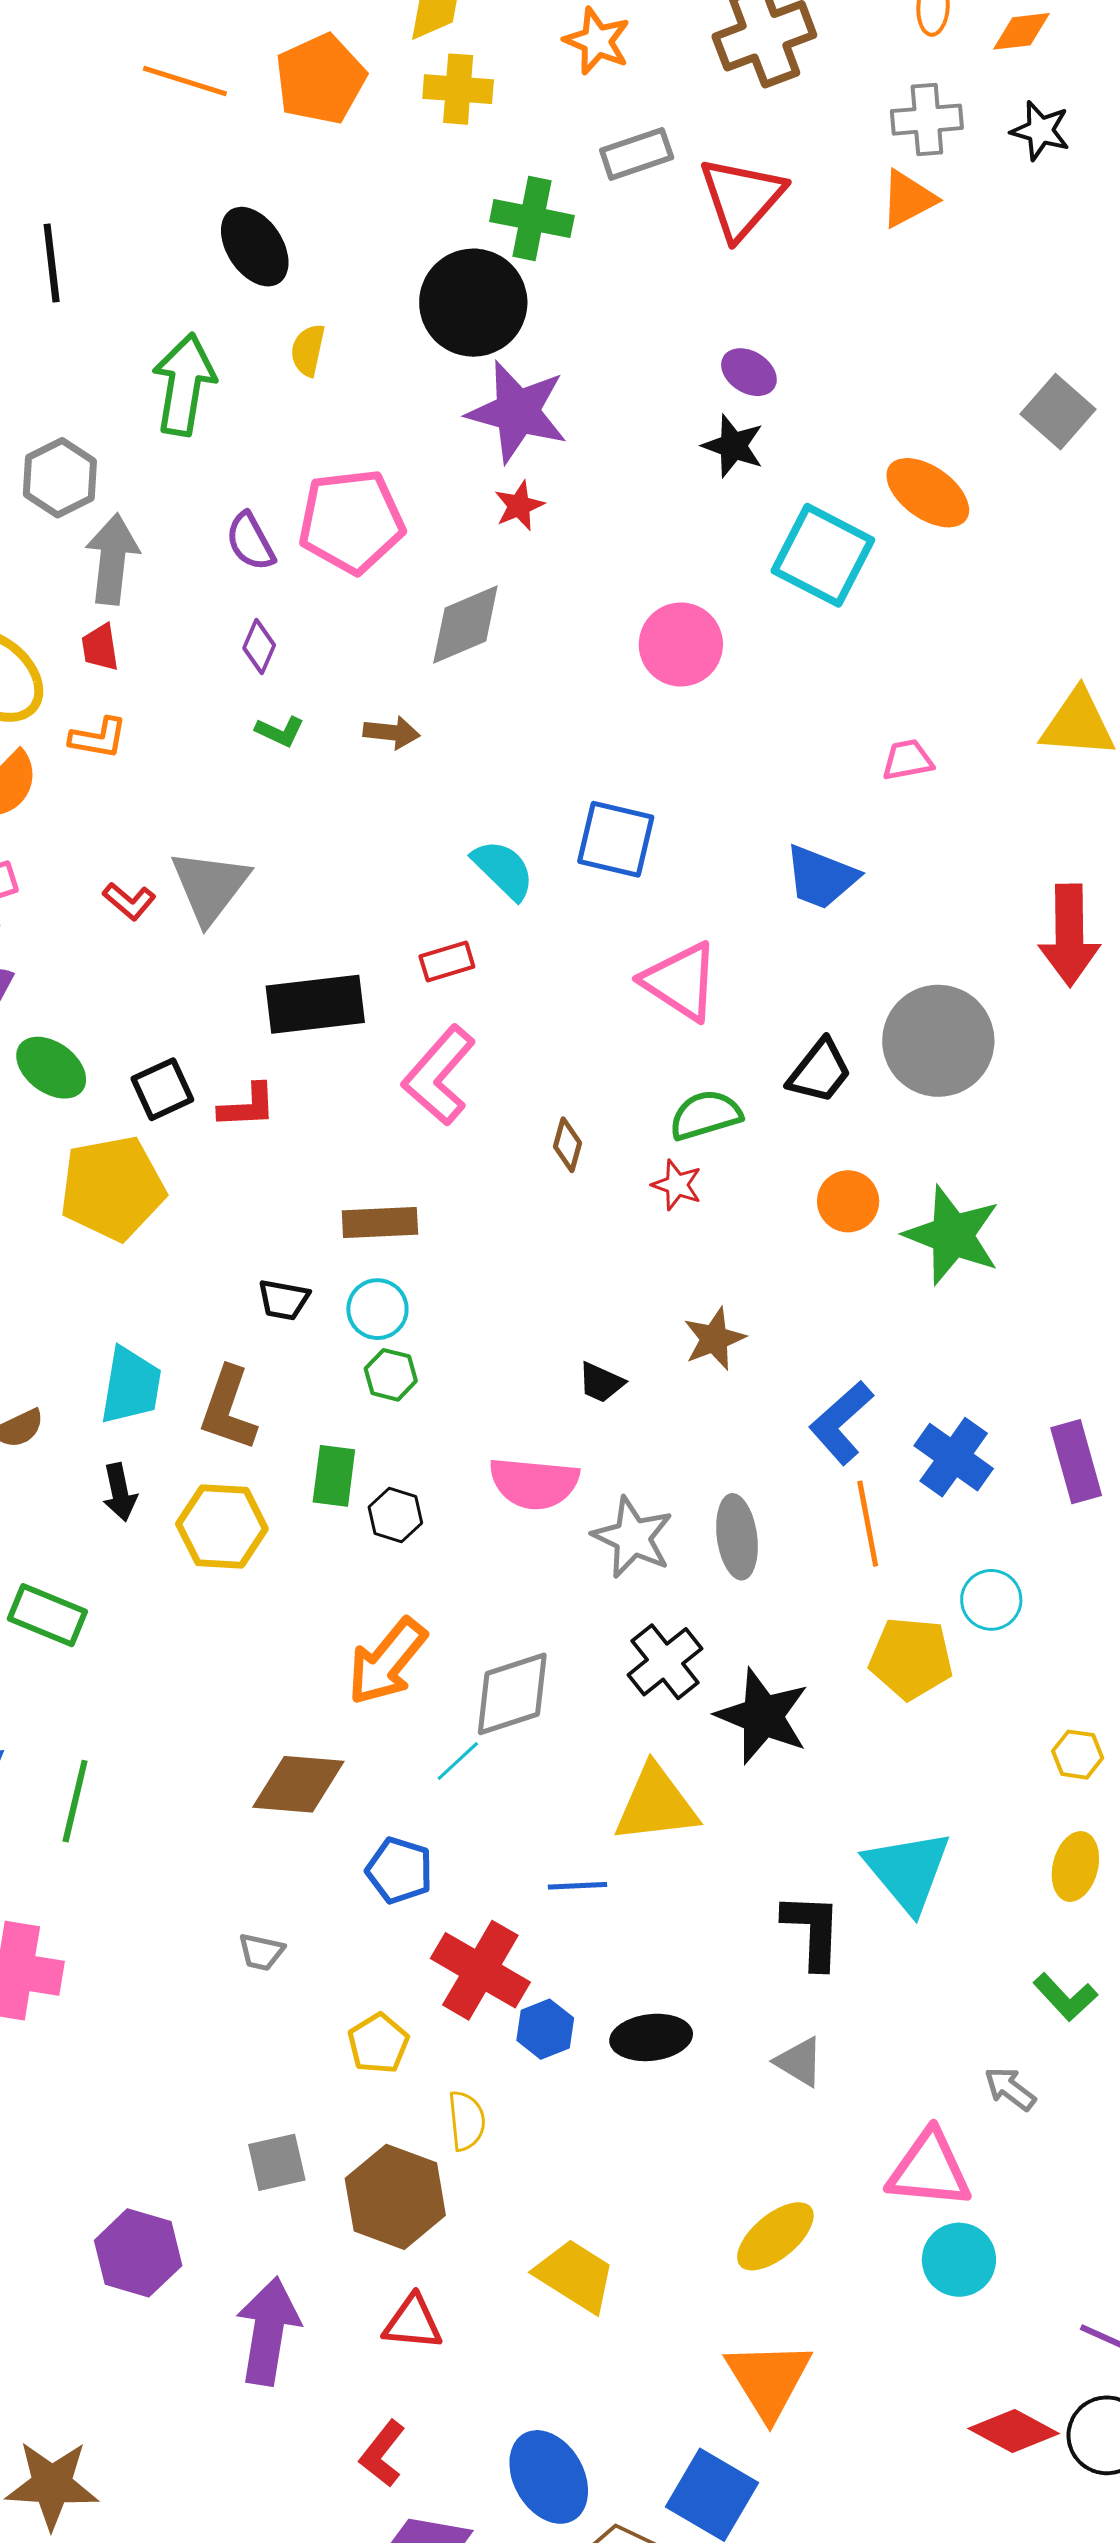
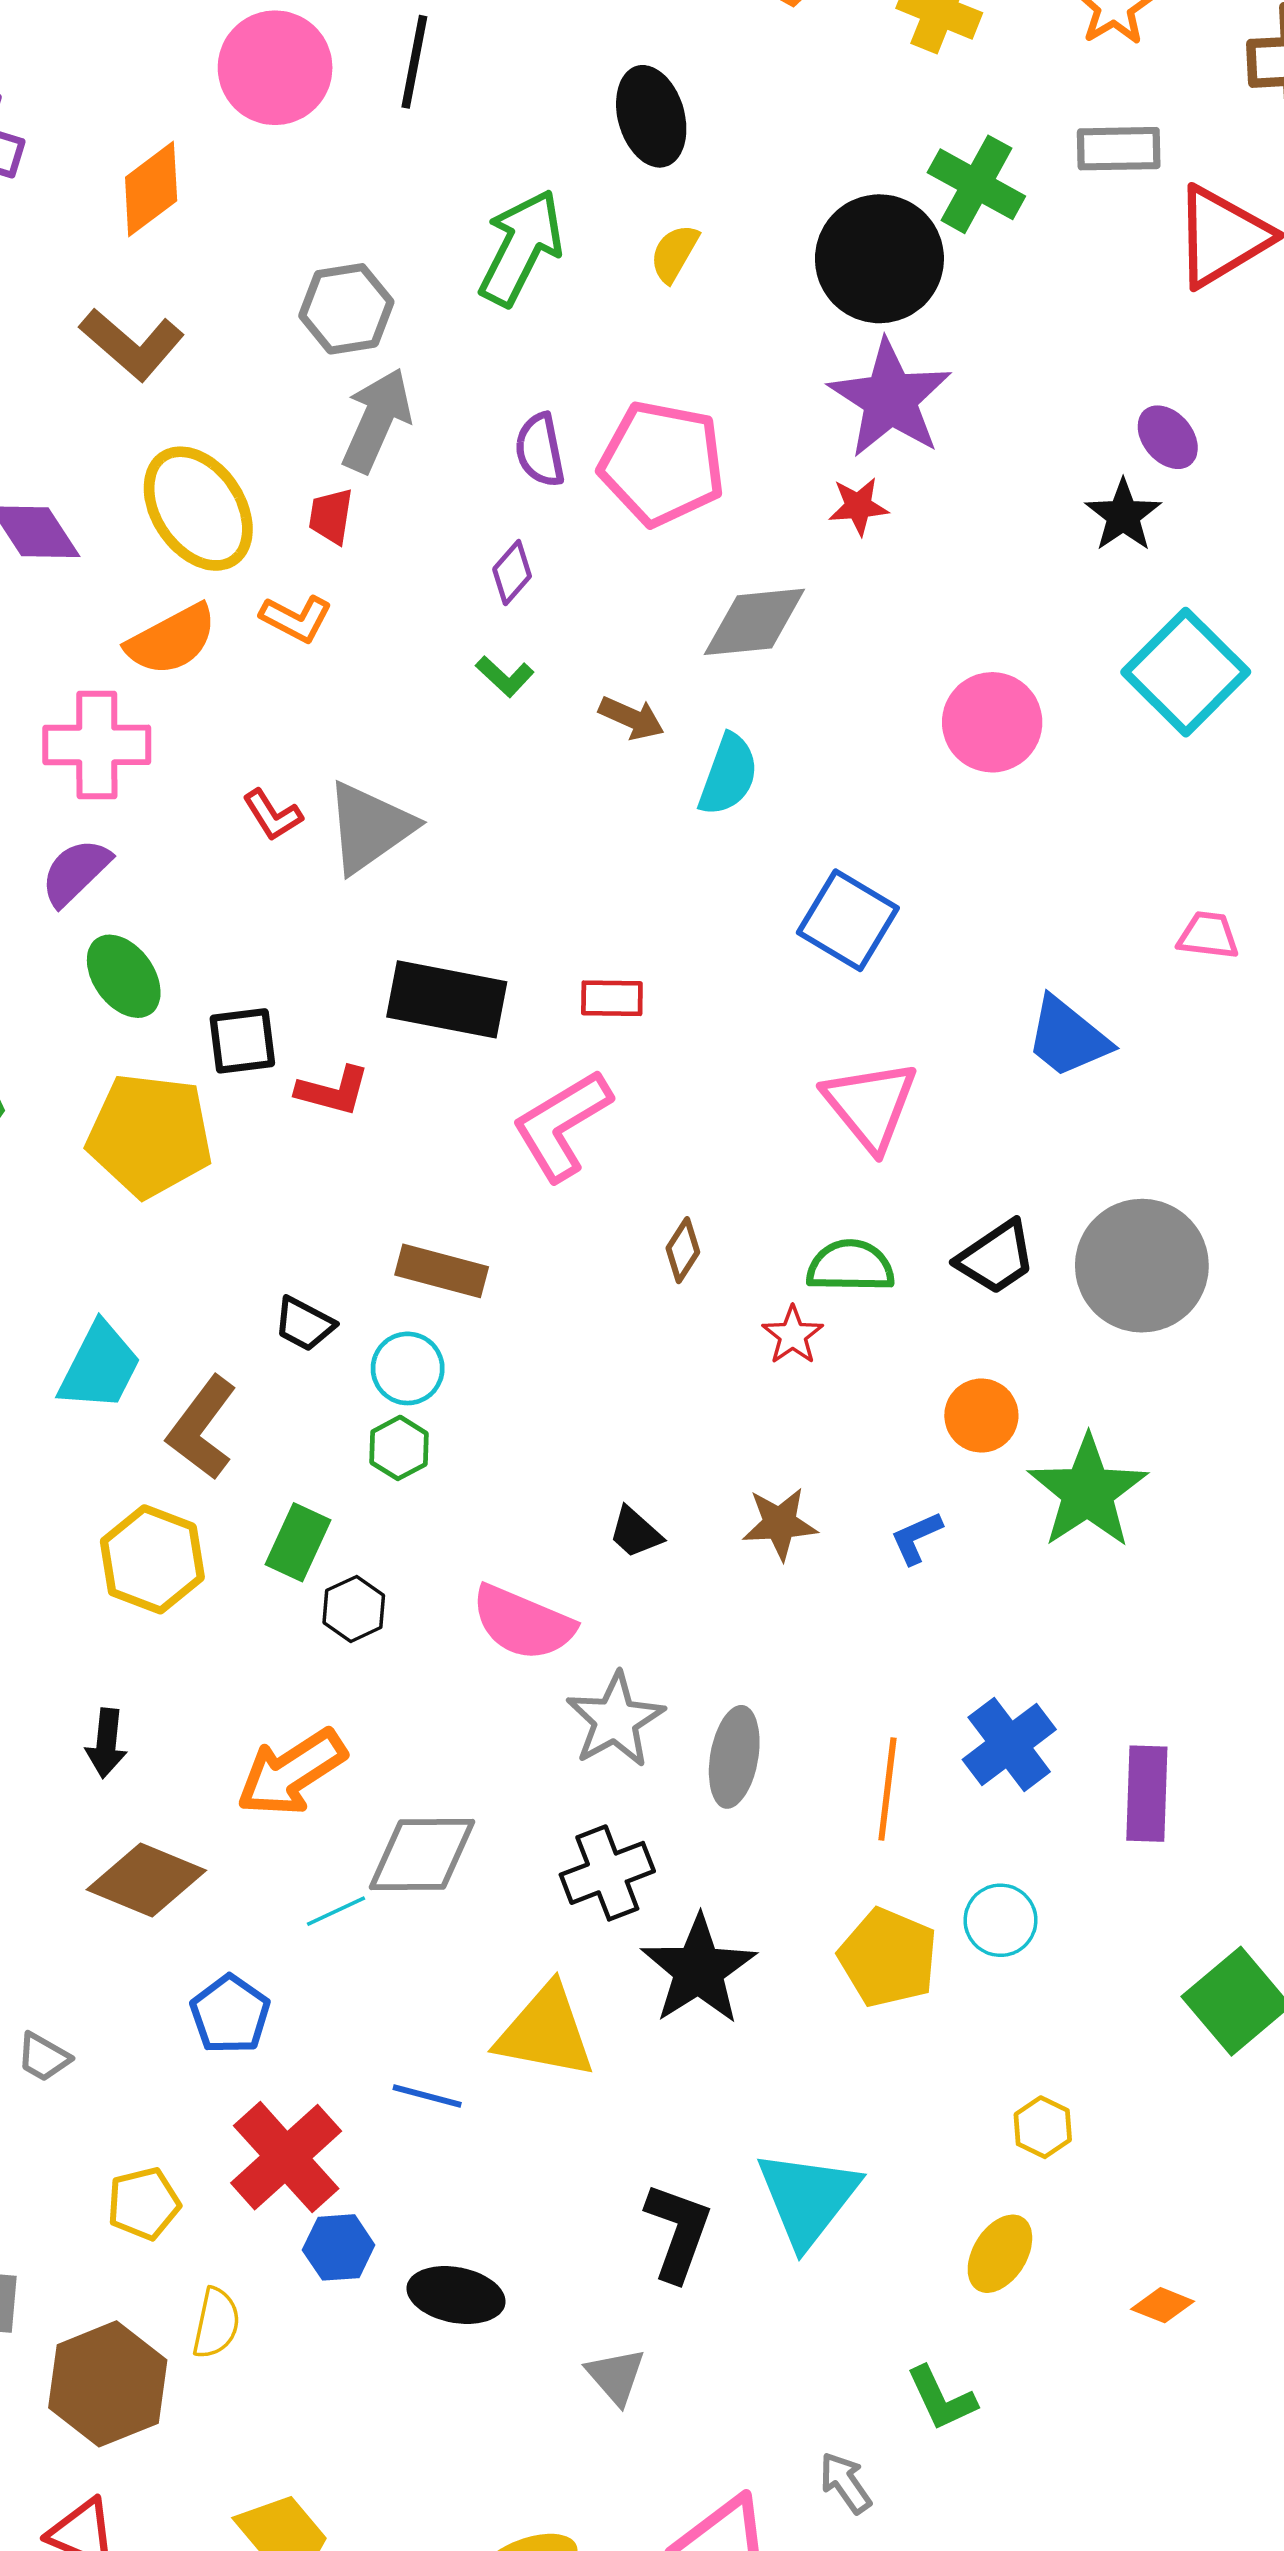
cyan semicircle: (503, 870) -> (728, 775), moved, turned 48
blue L-shape: (841, 1423) -> (916, 1538), moved, size x0.6
black arrow: (120, 1492) -> (106, 1743), moved

